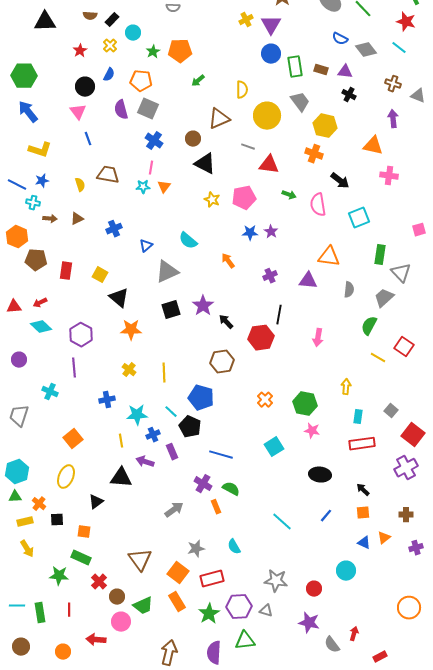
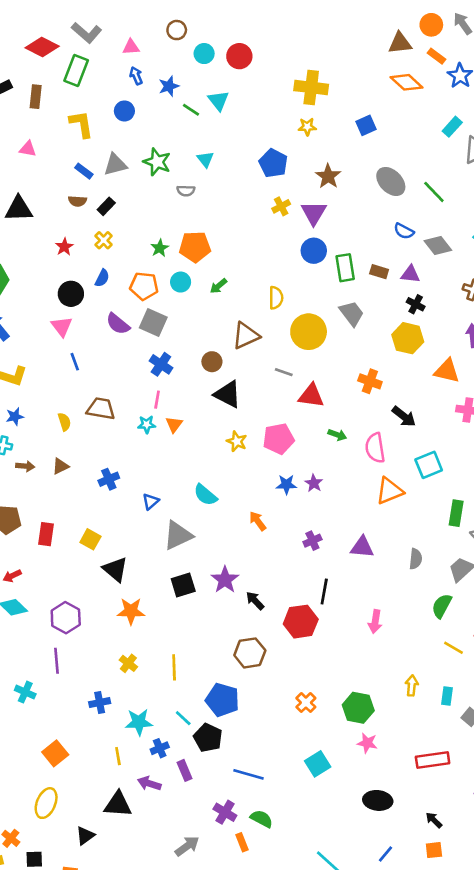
cyan circle: (133, 33) -> (181, 282), moved
purple semicircle: (121, 110) -> (118, 324), turned -36
yellow hexagon: (325, 126) -> (408, 338), moved
orange triangle: (329, 257) -> (390, 491), moved, turned -30
cyan rectangle: (358, 417) -> (447, 696), moved

